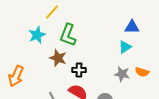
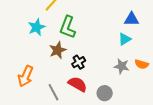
brown star: (58, 58) -> (58, 50), turned 30
black cross: (79, 70) -> (79, 62), turned -32
orange arrow: (16, 76) -> (26, 76), moved

